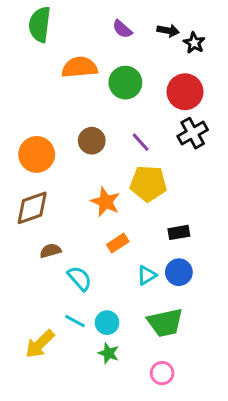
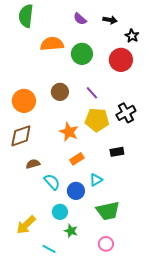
black star: (194, 43) -> (132, 36), moved
black cross: (193, 133) -> (126, 113), moved
blue circle: (179, 272) -> (76, 191), moved
cyan line: (75, 321) -> (49, 249), moved
cyan circle: (107, 323) -> (60, 212), moved

